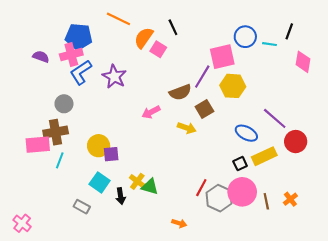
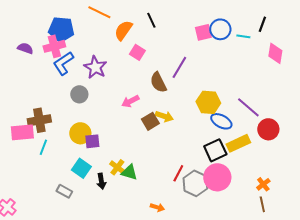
pink square: (158, 49) -> (137, 52), moved
pink square: (222, 57) -> (203, 32), moved, size x0.7
yellow hexagon: (233, 86) -> (208, 102), moved
brown semicircle: (180, 92) -> (158, 82), turned 85
gray circle: (64, 104) -> (79, 94), moved
brown square: (204, 109) -> (150, 121), moved
black square: (240, 164) -> (215, 150), size x1.6
brown line: (266, 201) -> (262, 204), moved

